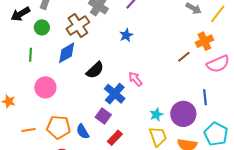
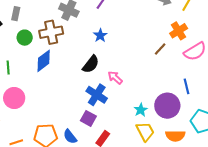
brown cross: (78, 25) -> (51, 32), turned 30
green circle: (42, 27) -> (25, 38), moved
black semicircle: (95, 70) -> (91, 64), moved
pink circle: (45, 87) -> (14, 98), moved

